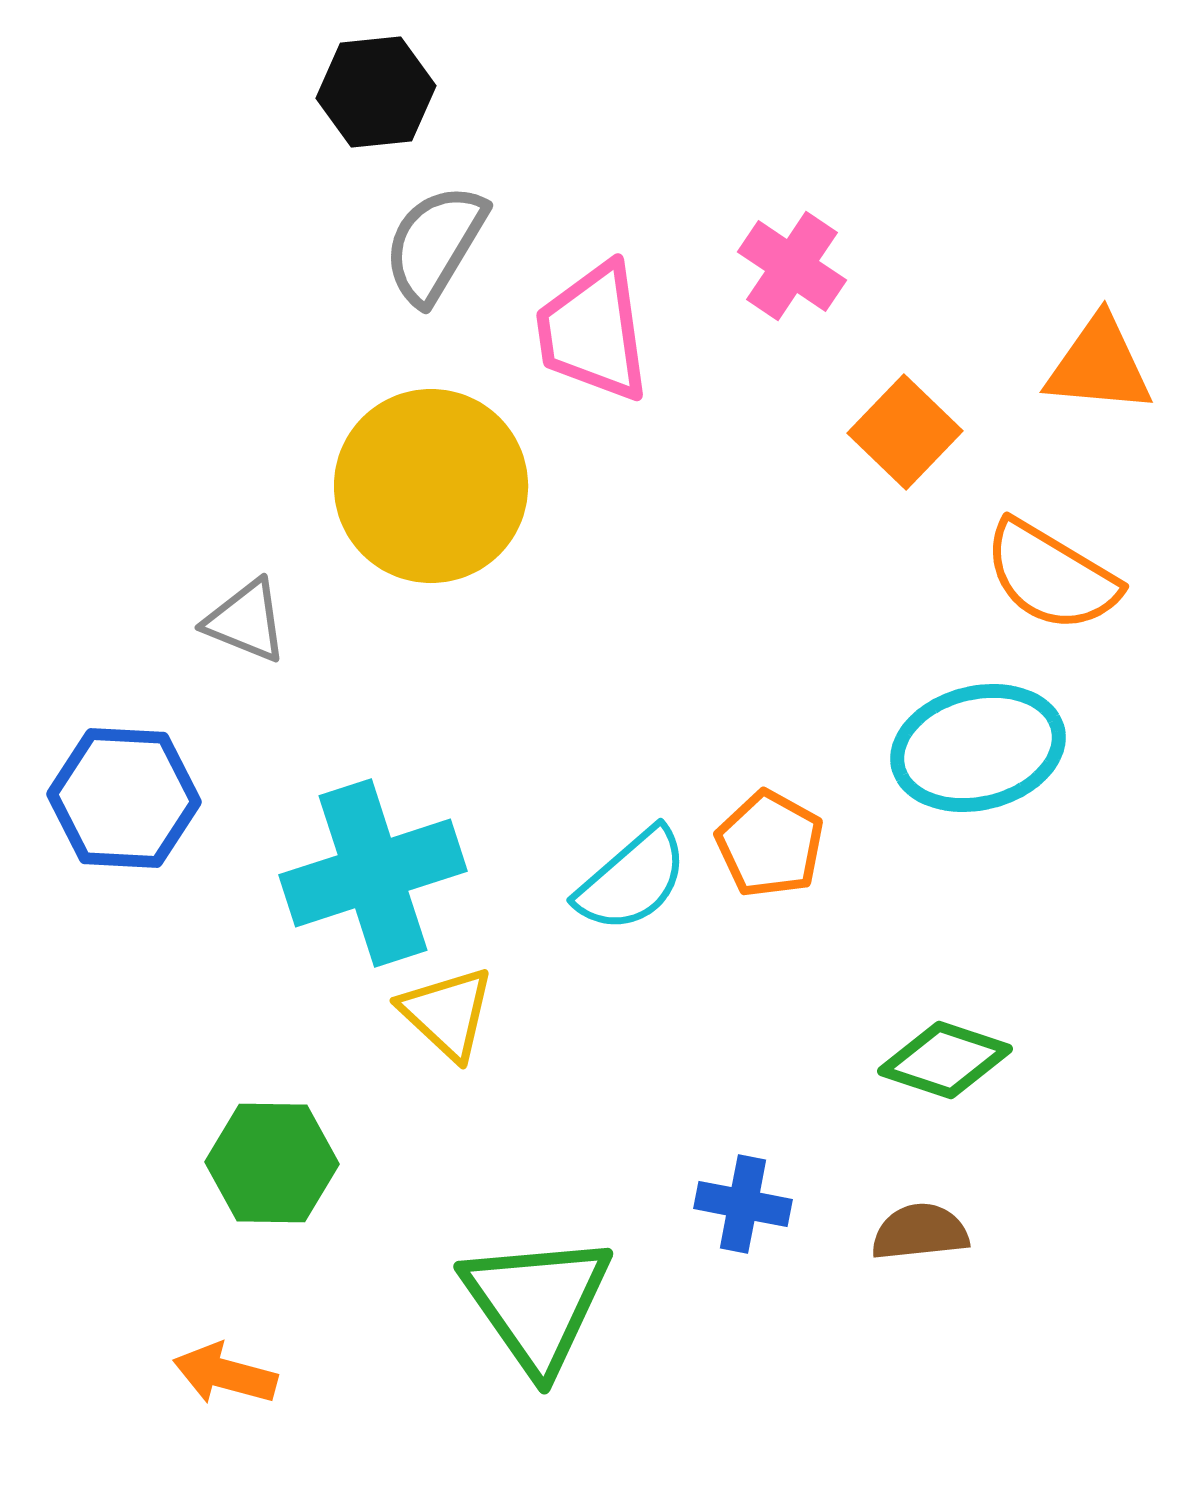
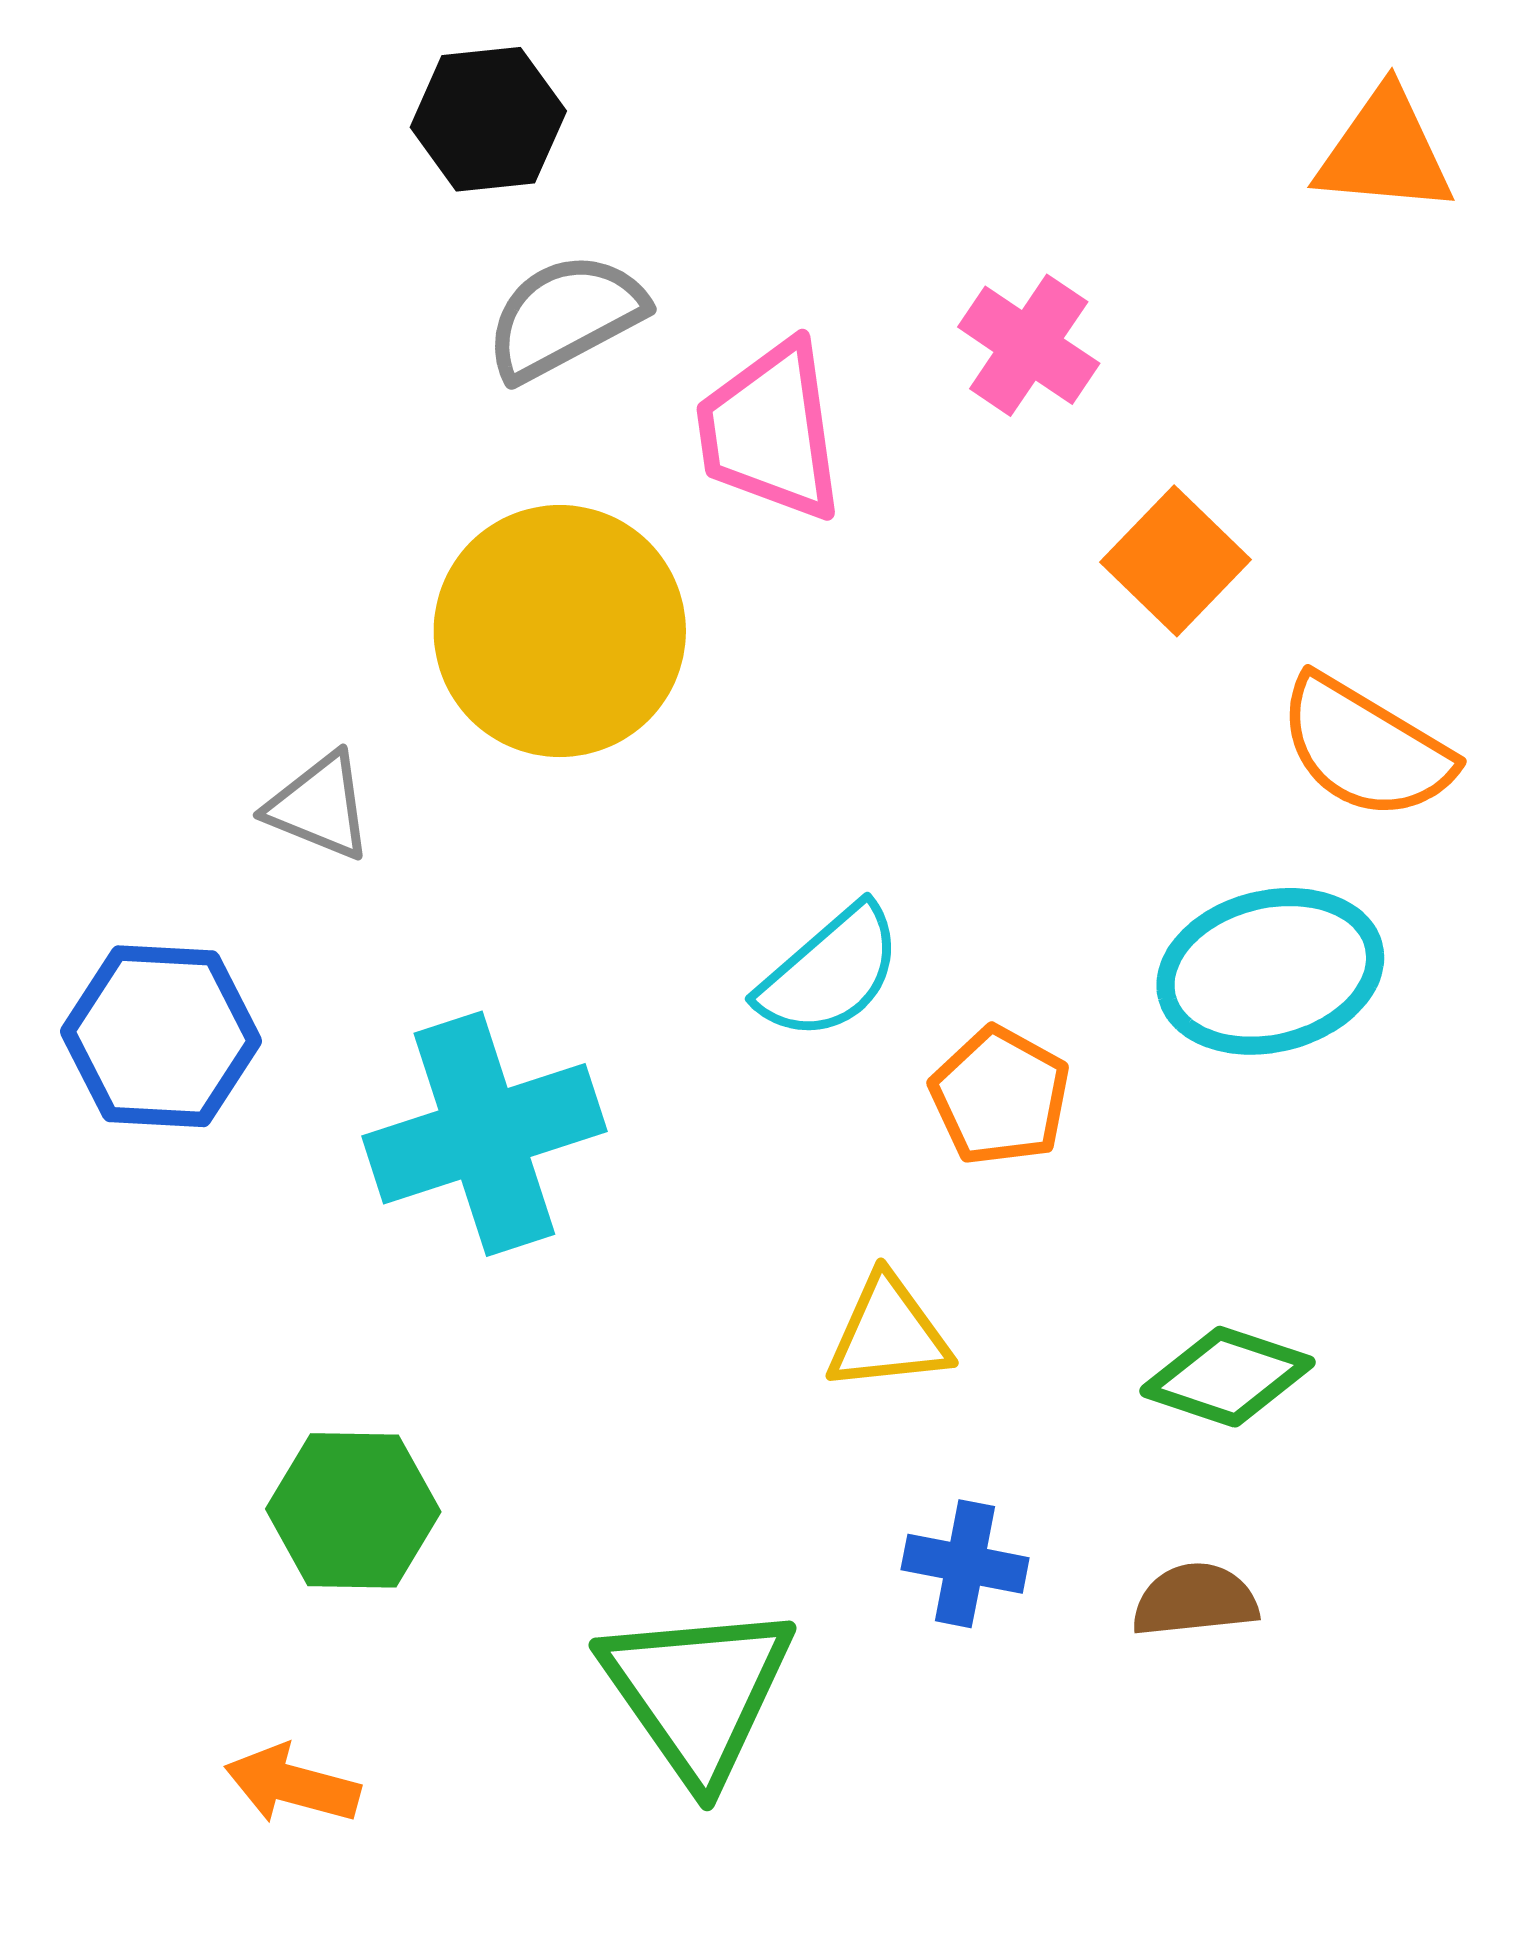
gray semicircle: (435, 244) -> (565, 317), turned 31
orange triangle: (1099, 365) -> (1385, 152), moved
cyan semicircle: (632, 880) -> (830, 973), moved
yellow triangle: (447, 1013) -> (888, 1334), moved, turned -49

